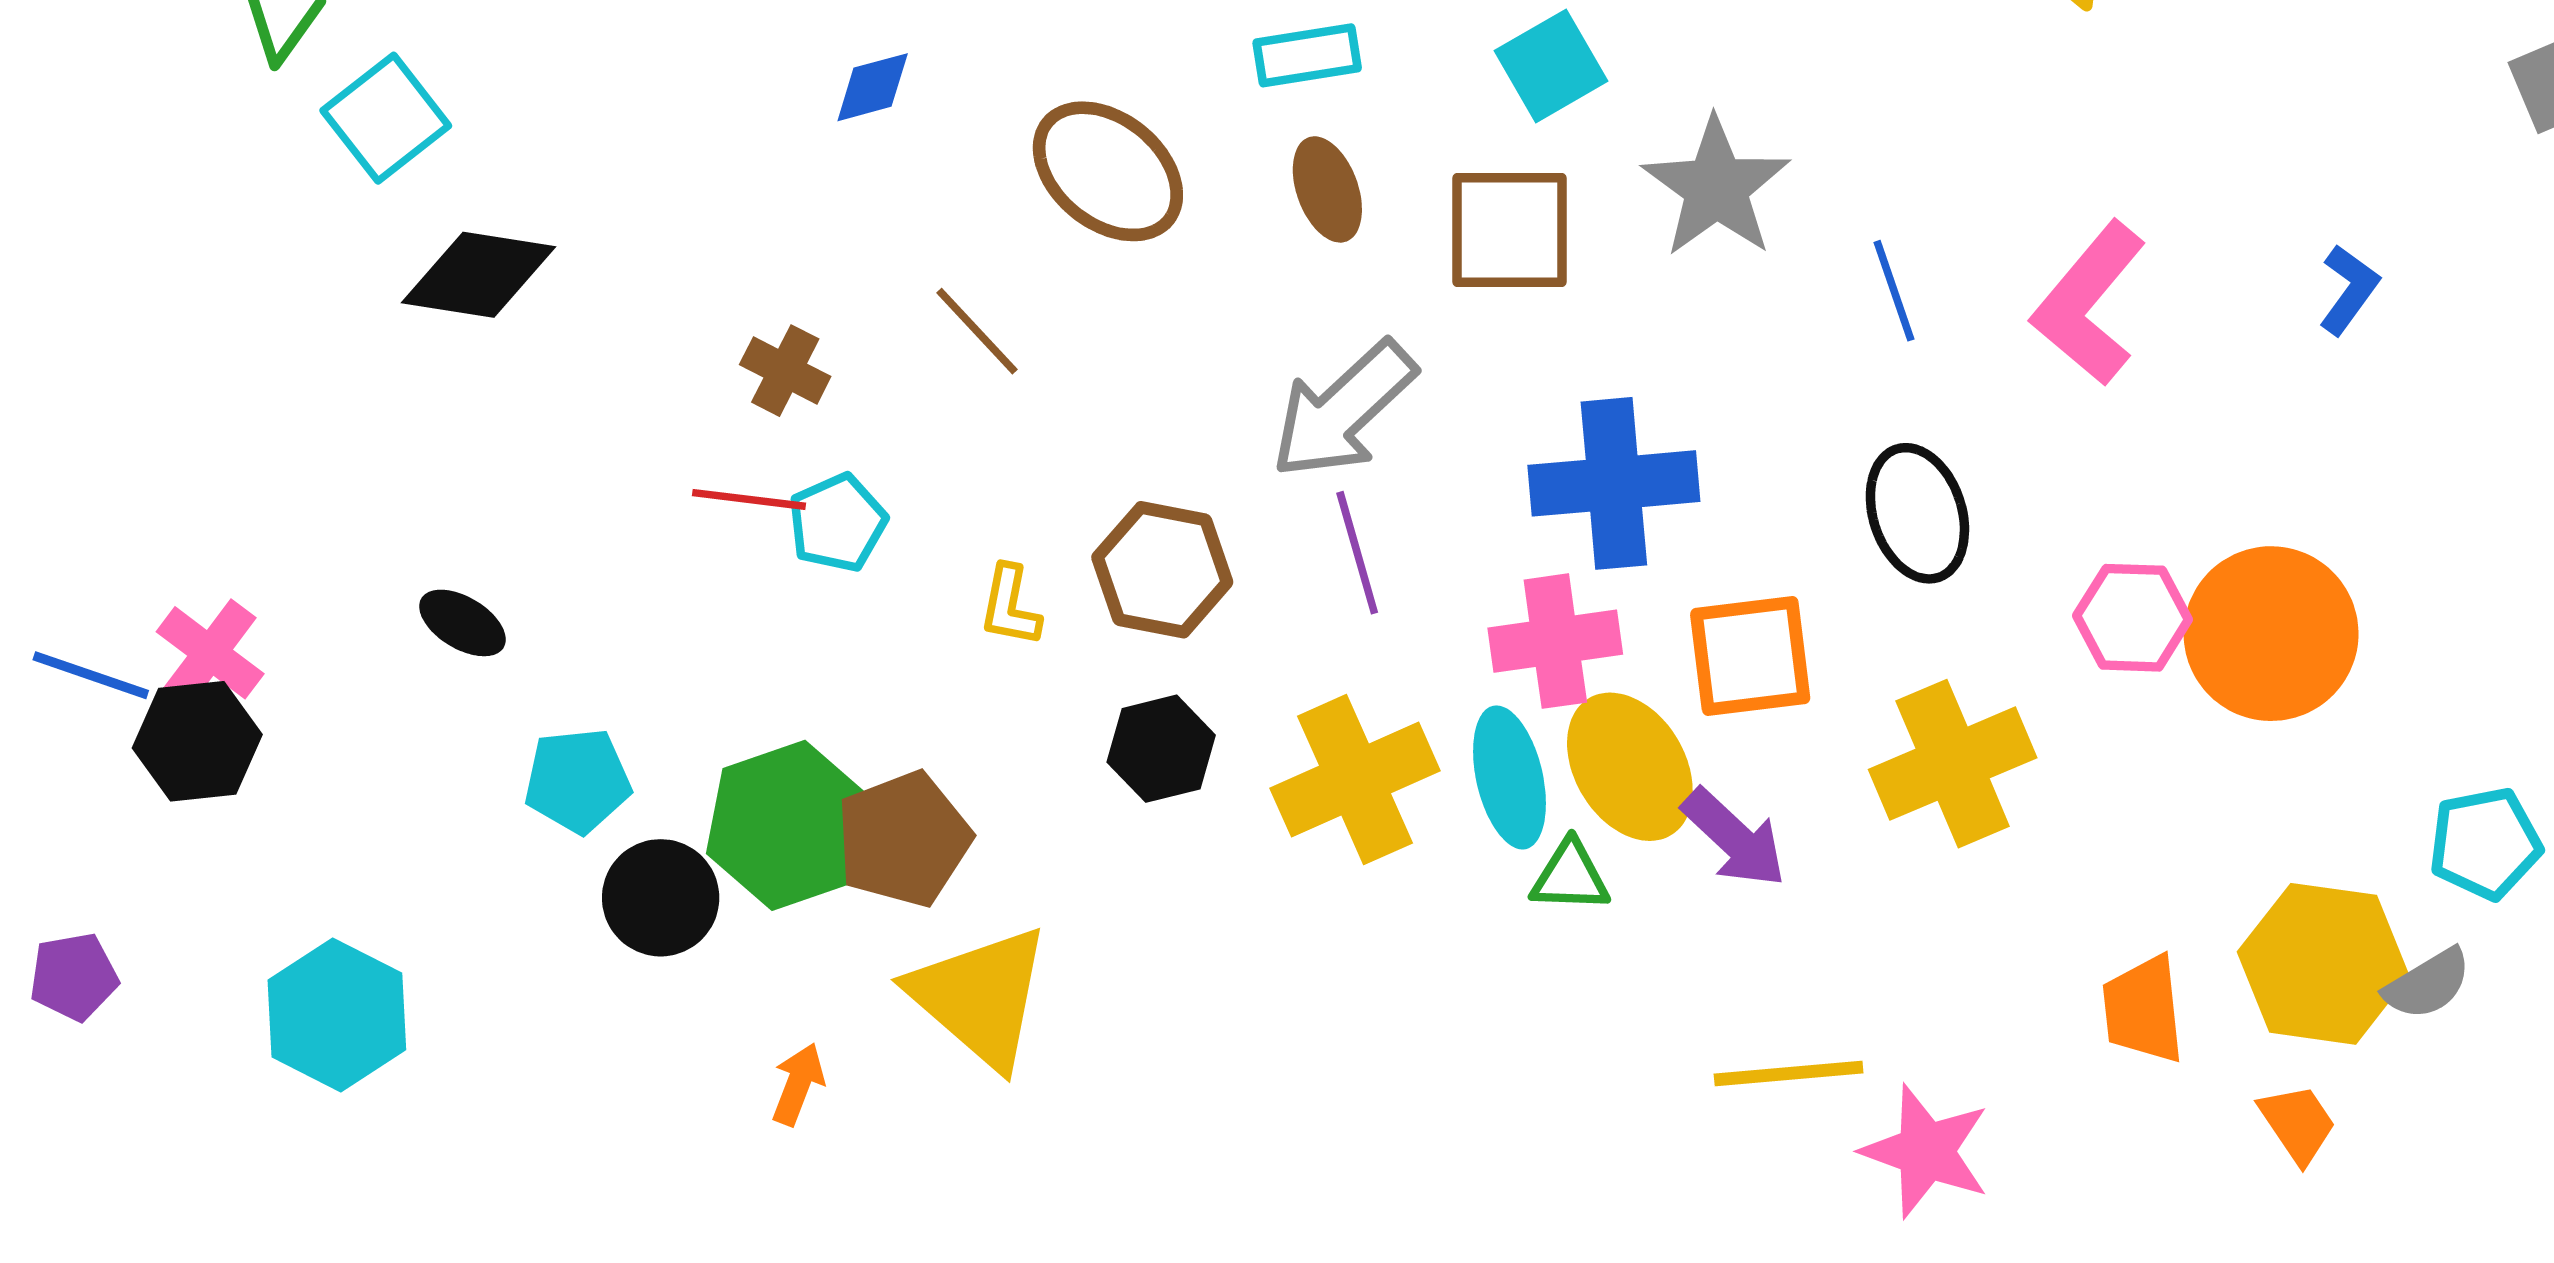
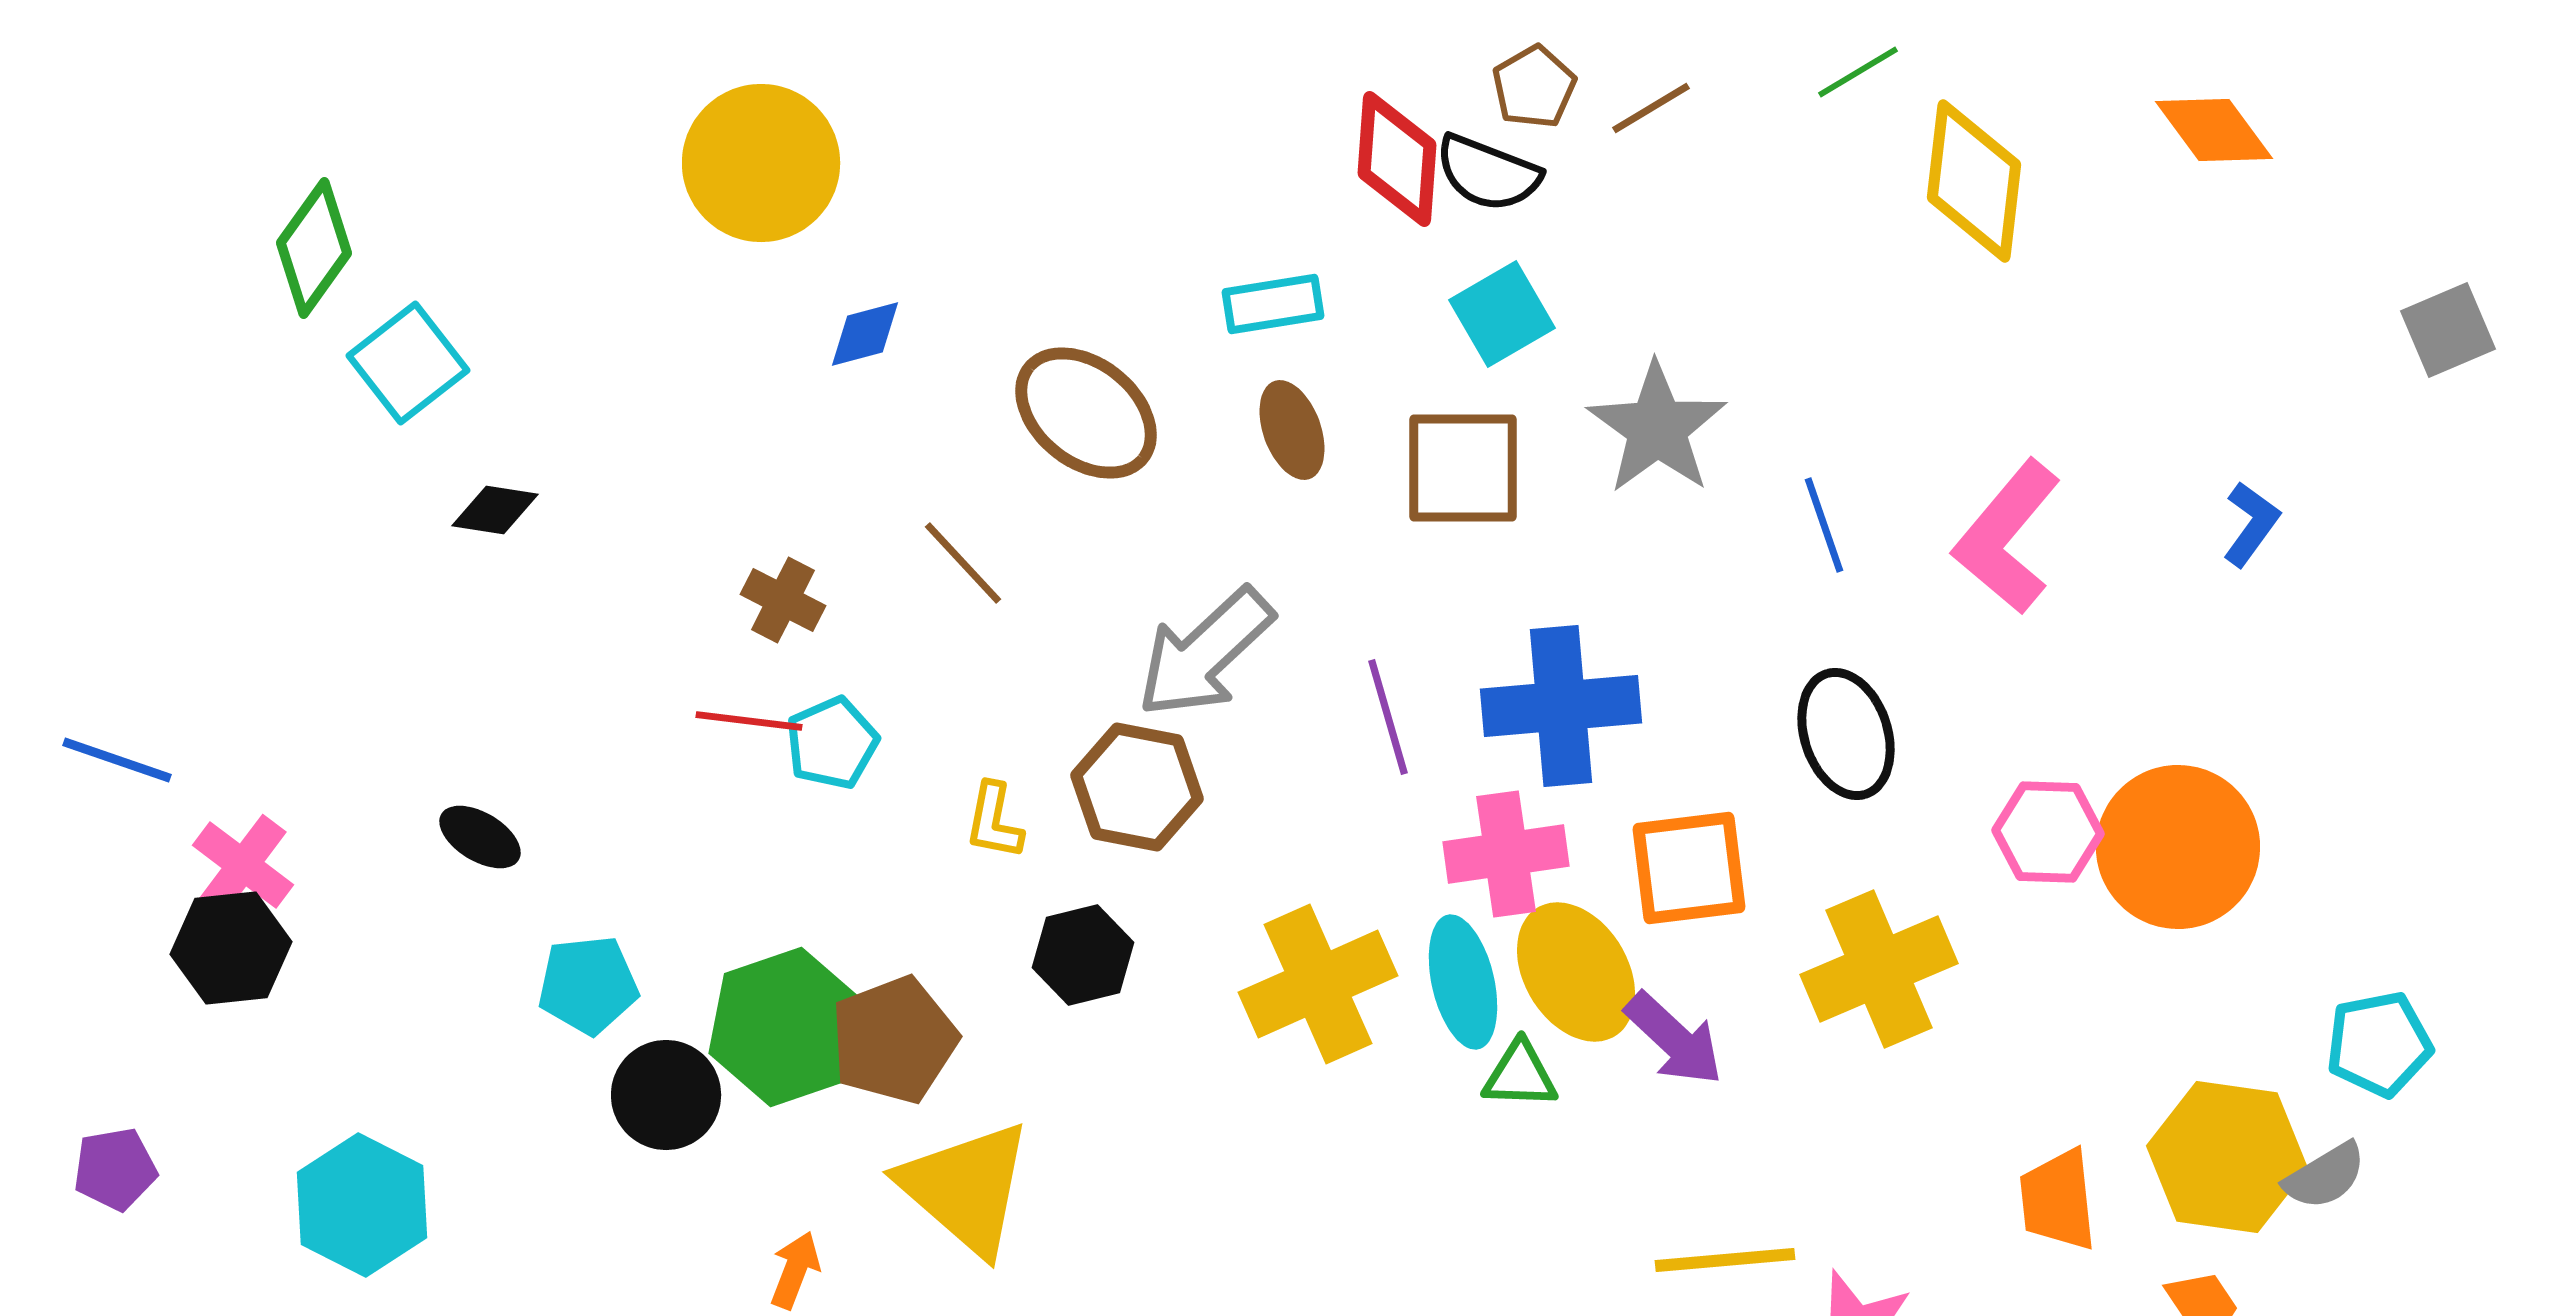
black diamond: (478, 275) -> (495, 510), size x0.6
gray arrow: (1343, 410) -> (1205, 653), moved
purple line: (1357, 553) -> (1388, 717), moved
blue line: (91, 675) -> (117, 760), moved
black hexagon: (1161, 749) -> (1083, 955), moved

